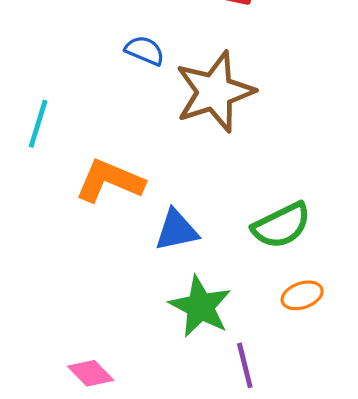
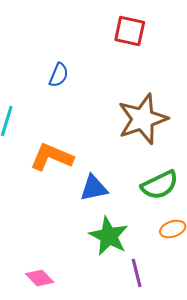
blue semicircle: (145, 51) -> (59, 75), moved, turned 90
brown star: (215, 92) -> (143, 119), moved

